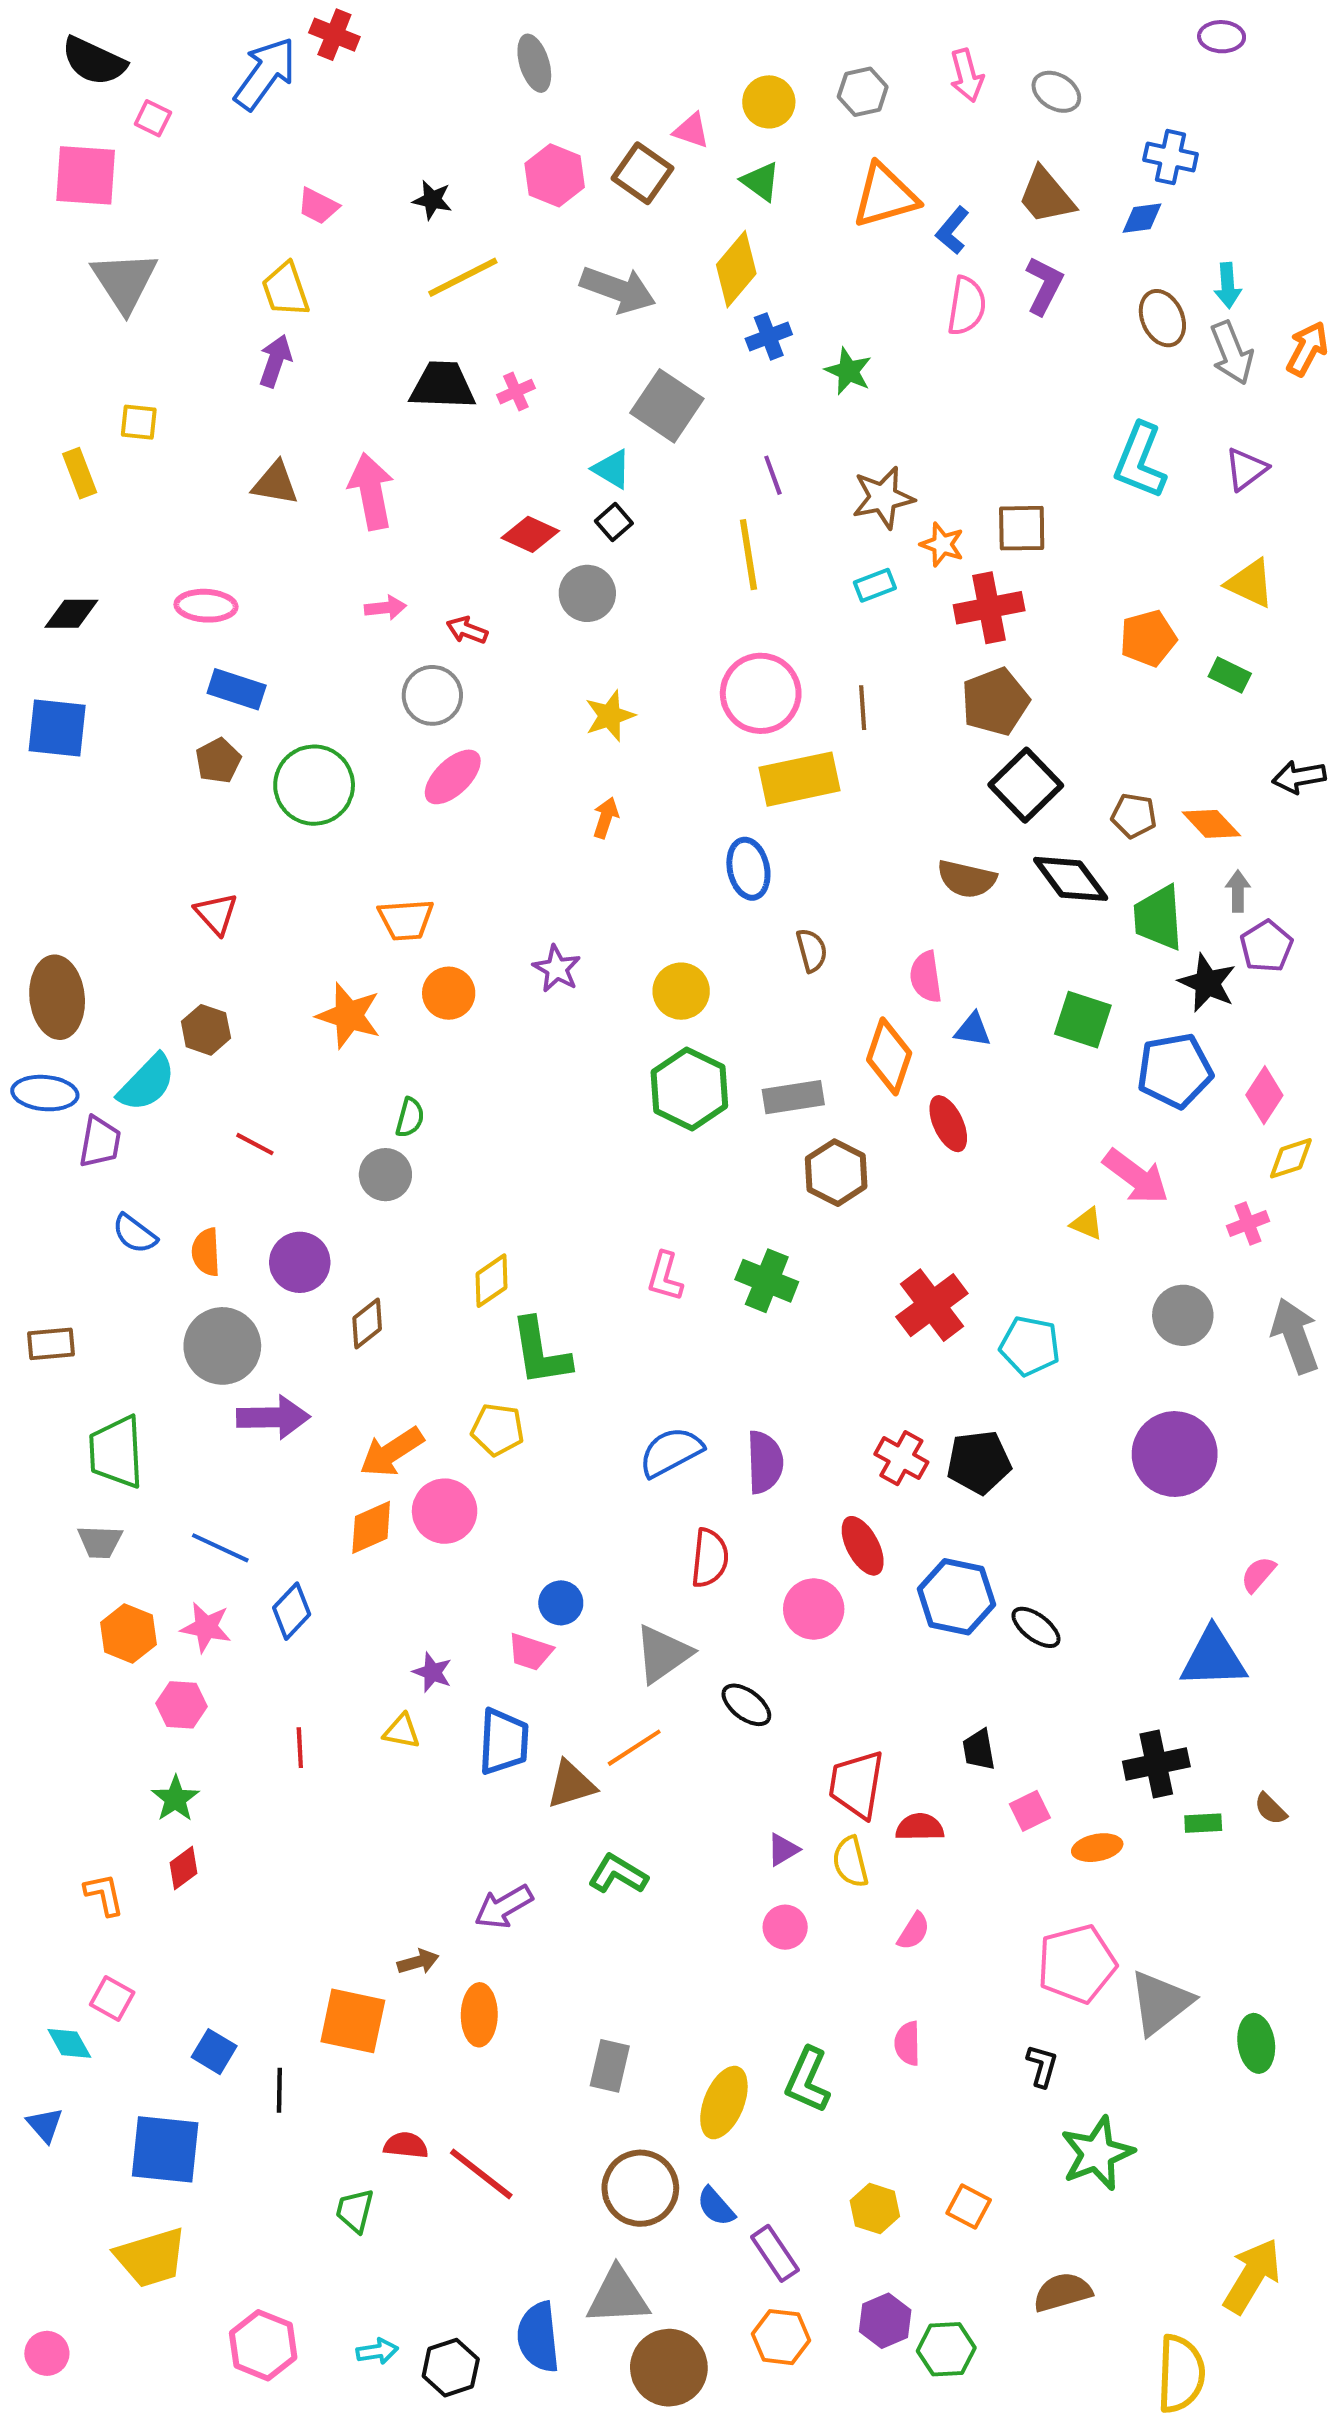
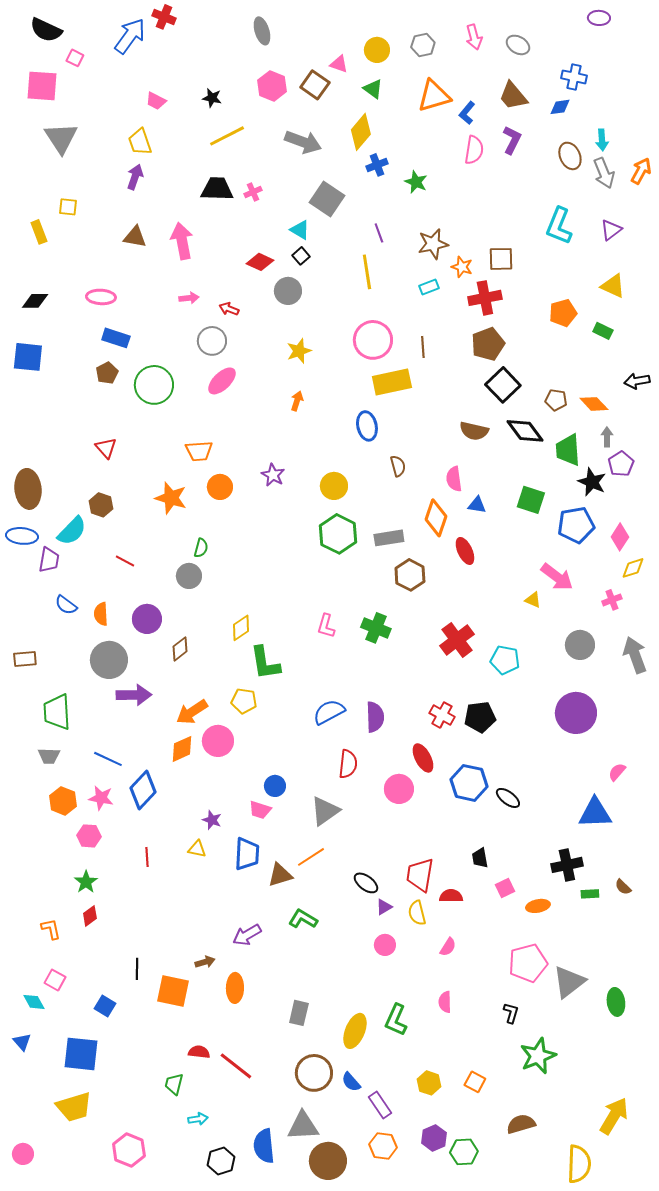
blue diamond: (292, 1611) -> (143, 790), size x1.4
black ellipse: (746, 1705) -> (366, 883), moved
black line: (279, 2090) -> (137, 969), moved
cyan arrow: (377, 2351) -> (198, 1119), moved

